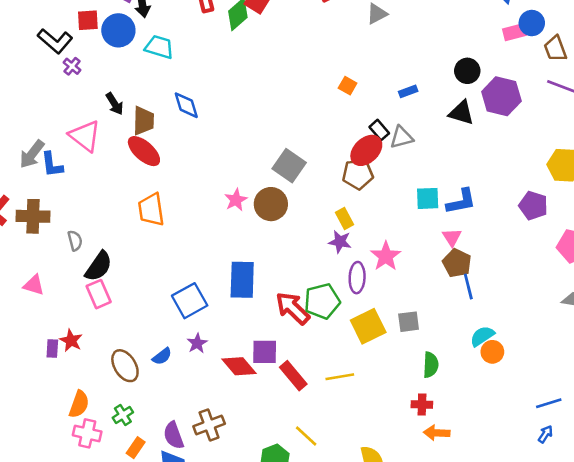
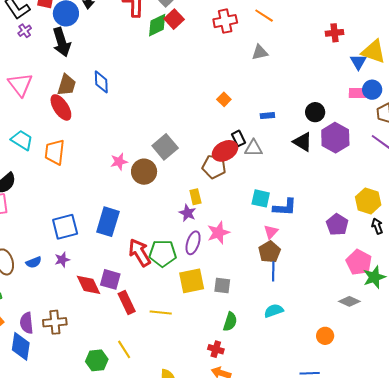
cyan trapezoid: (159, 47) -> (22, 140), moved
black arrow: (115, 104) -> (62, 42), moved, size x1.6
orange circle: (492, 352) -> (325, 336), moved

